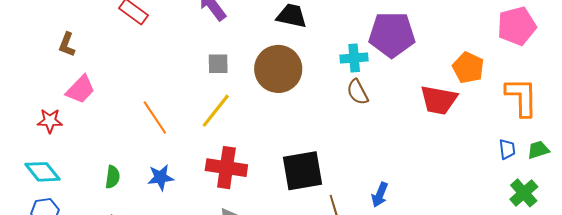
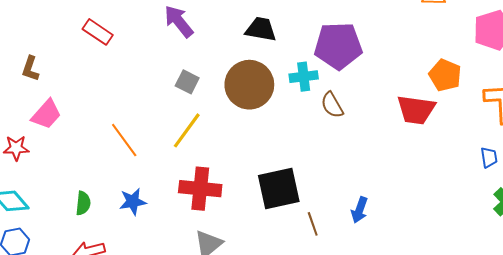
purple pentagon: (392, 35) -> (338, 46), moved
cyan cross: (354, 58) -> (304, 77), moved
gray square: (218, 64) -> (187, 82), turned 30

